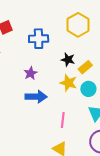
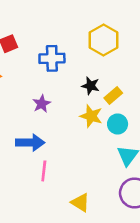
blue arrow: (36, 97) -> (30, 143), moved
pink line: (63, 120) -> (44, 171), moved

